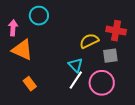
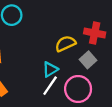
gray square: (110, 56) -> (88, 60), turned -35
cyan triangle: (76, 65) -> (50, 69), turned 42

